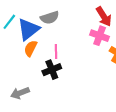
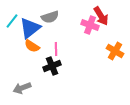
pink cross: (100, 36) -> (90, 25), moved
orange semicircle: (31, 48) -> (32, 46), turned -84

